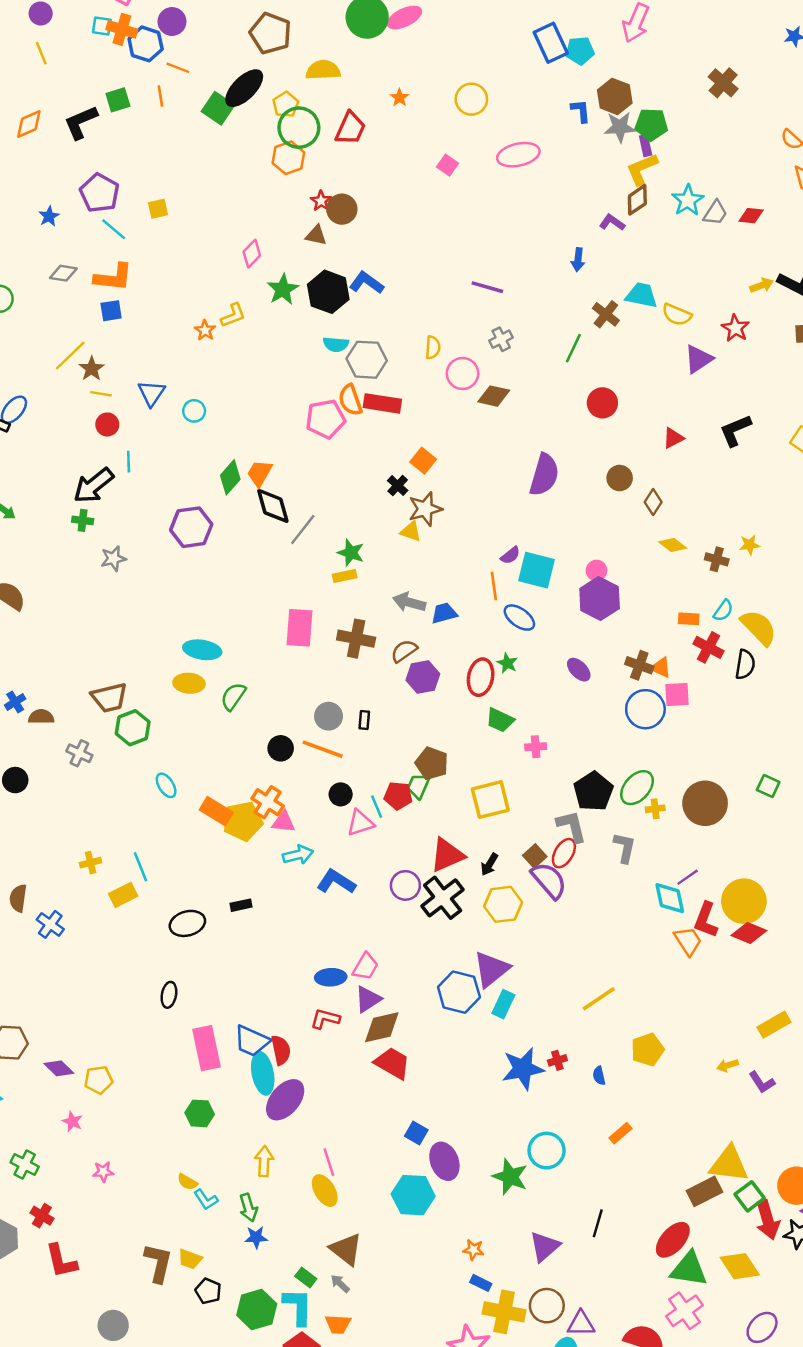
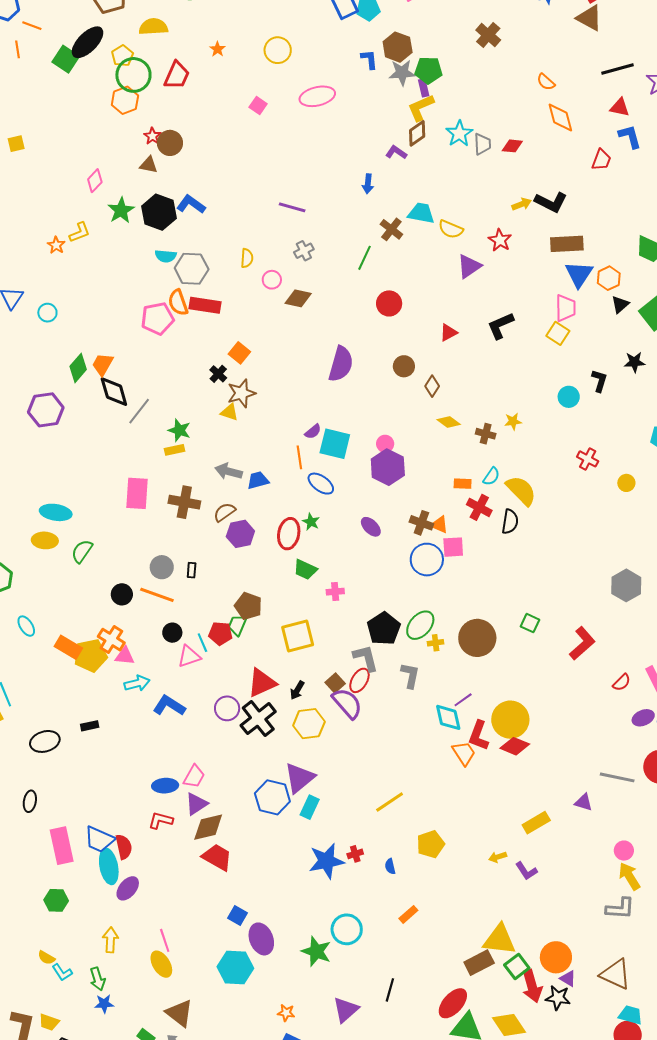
gray trapezoid: (715, 213) -> (482, 144), turned -35
pink circle: (463, 373) -> (272, 280), size x0.7
purple ellipse: (285, 1100) -> (128, 888), size x0.7

